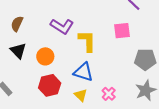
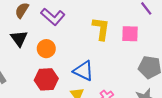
purple L-shape: (62, 26) -> (53, 17), moved
yellow L-shape: (87, 41) -> (101, 29), moved

